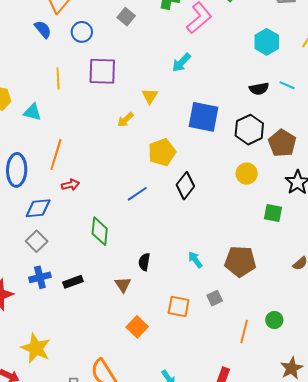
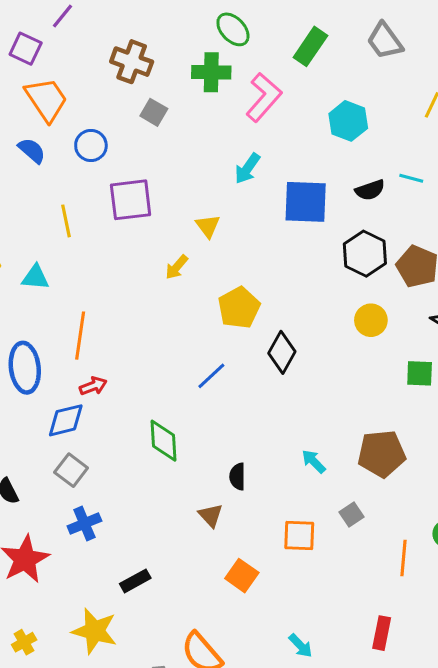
cyan hexagon: (267, 42) -> (348, 121), moved
blue square: (204, 117) -> (306, 202), moved
red arrow: (70, 185) -> (93, 386), moved
black rectangle: (73, 282) -> (135, 581), moved

